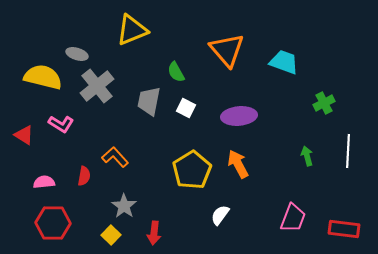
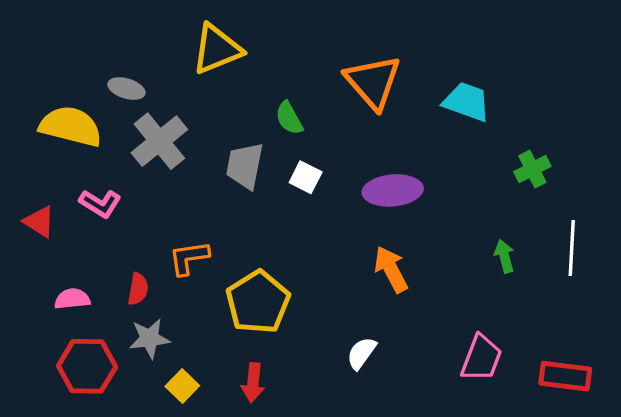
orange L-shape: (115, 157) -> (189, 258), turned -56
yellow pentagon: (192, 170) -> (258, 302), moved
gray star: (124, 206) -> (149, 338), moved, turned 30

